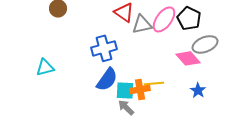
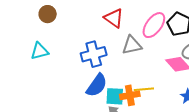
gray triangle: (142, 24) -> (132, 45), moved
cyan triangle: (45, 67) -> (39, 51), moved

